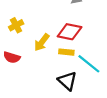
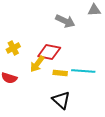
red diamond: (70, 32) -> (49, 52), moved
cyan line: (89, 64) -> (83, 71), moved, turned -35

